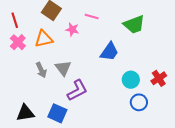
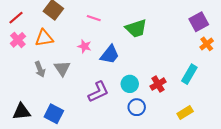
red line: (15, 20) -> (16, 18), turned 63
pink star: (72, 30) -> (84, 46), moved
purple L-shape: (77, 90) -> (98, 92), moved

